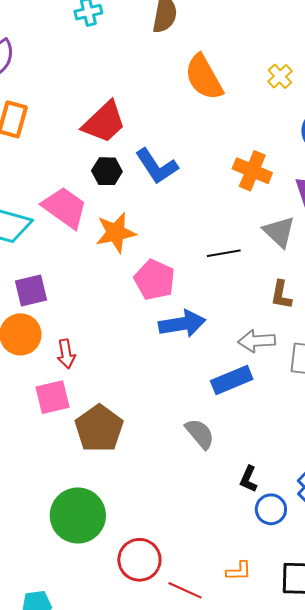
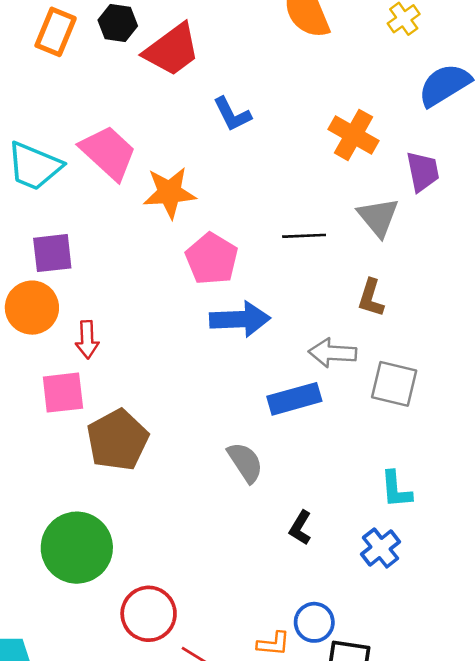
blue L-shape: (157, 166) -> (232, 114), size x0.7
black hexagon: (107, 171) -> (118, 23), moved
blue circle: (271, 509) -> (314, 622), moved

